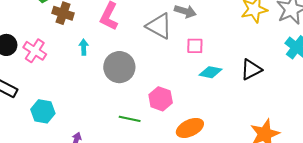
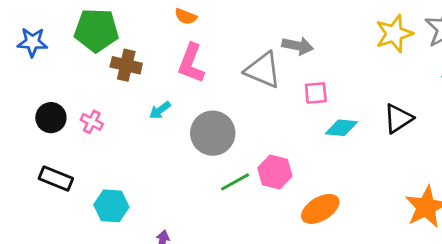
cyan arrow: (84, 47) -> (160, 110), turned -119
pink cross: (35, 51) -> (92, 122), size x0.7
green line: (130, 119) -> (235, 182), moved, turned -35

